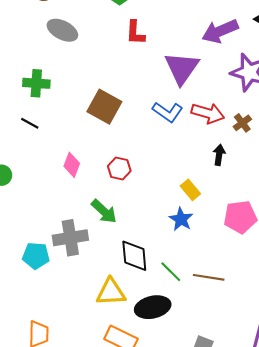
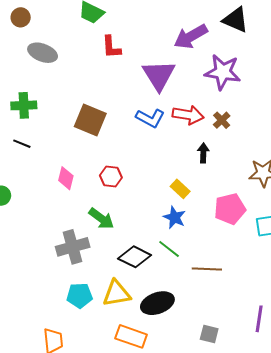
cyan pentagon: (36, 256) -> (80, 295), moved
black diamond: (134, 256) -> (135, 257), turned -52
green line: (171, 272) -> (169, 249), moved

